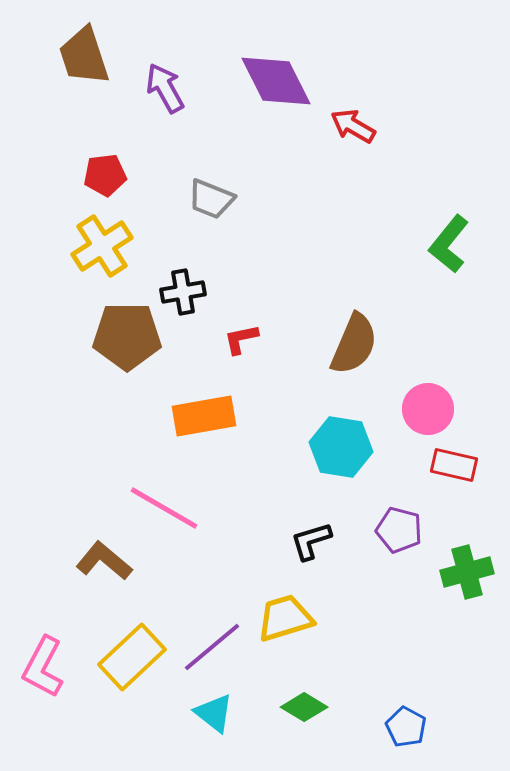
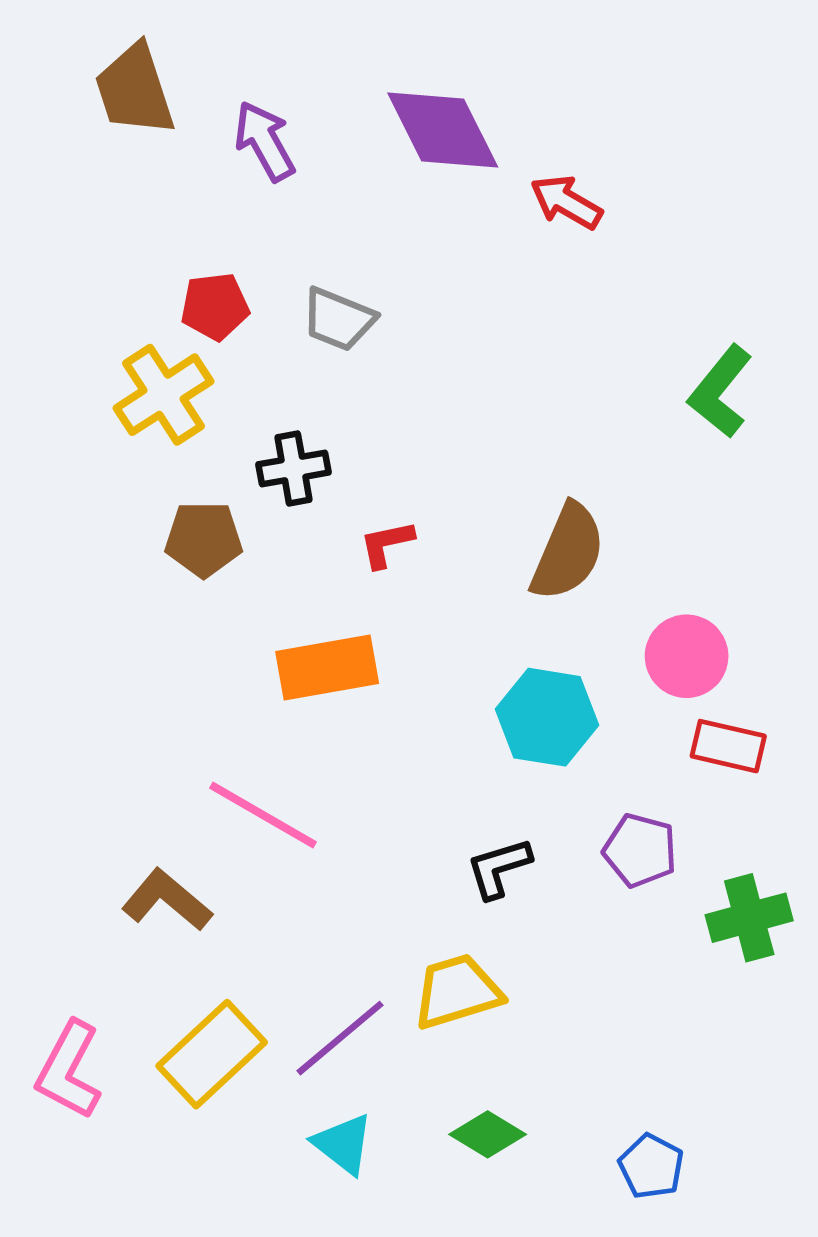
red pentagon: (105, 175) -> (215, 306), moved
brown pentagon: (127, 336) -> (204, 539), size x0.7

